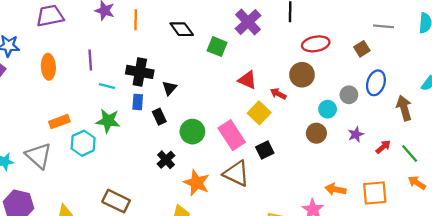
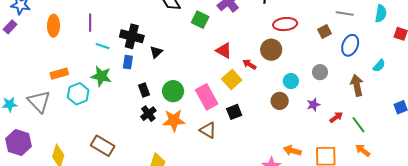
blue ellipse: (376, 83) -> (350, 45), moved
gray circle: (349, 95) -> (320, 72), moved
black rectangle: (159, 117) -> (144, 90), moved
brown triangle: (236, 174) -> (208, 130), size x0.7
orange star: (197, 183) -> (174, 120), moved, turned -30

